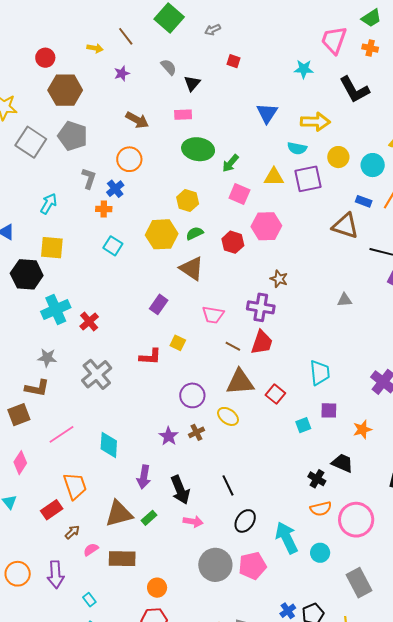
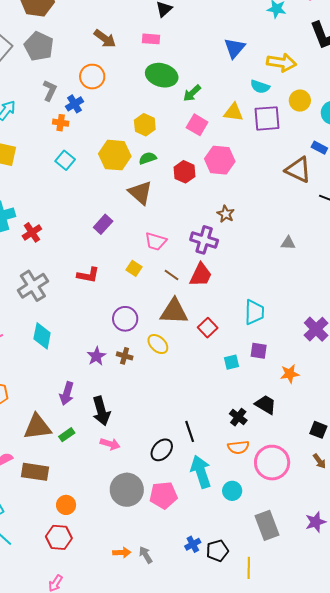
yellow square: (178, 343) -> (134, 268), moved
brown cross: (196, 432) -> (125, 356), turned 35
cyan diamond: (109, 445) -> (42, 336), moved
black line: (228, 485) -> (190, 431), moved

